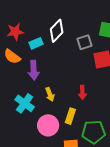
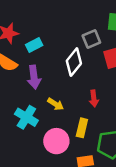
white diamond: (57, 31) -> (74, 62), moved
yellow arrow: (50, 94) -> (56, 104), turned -32

